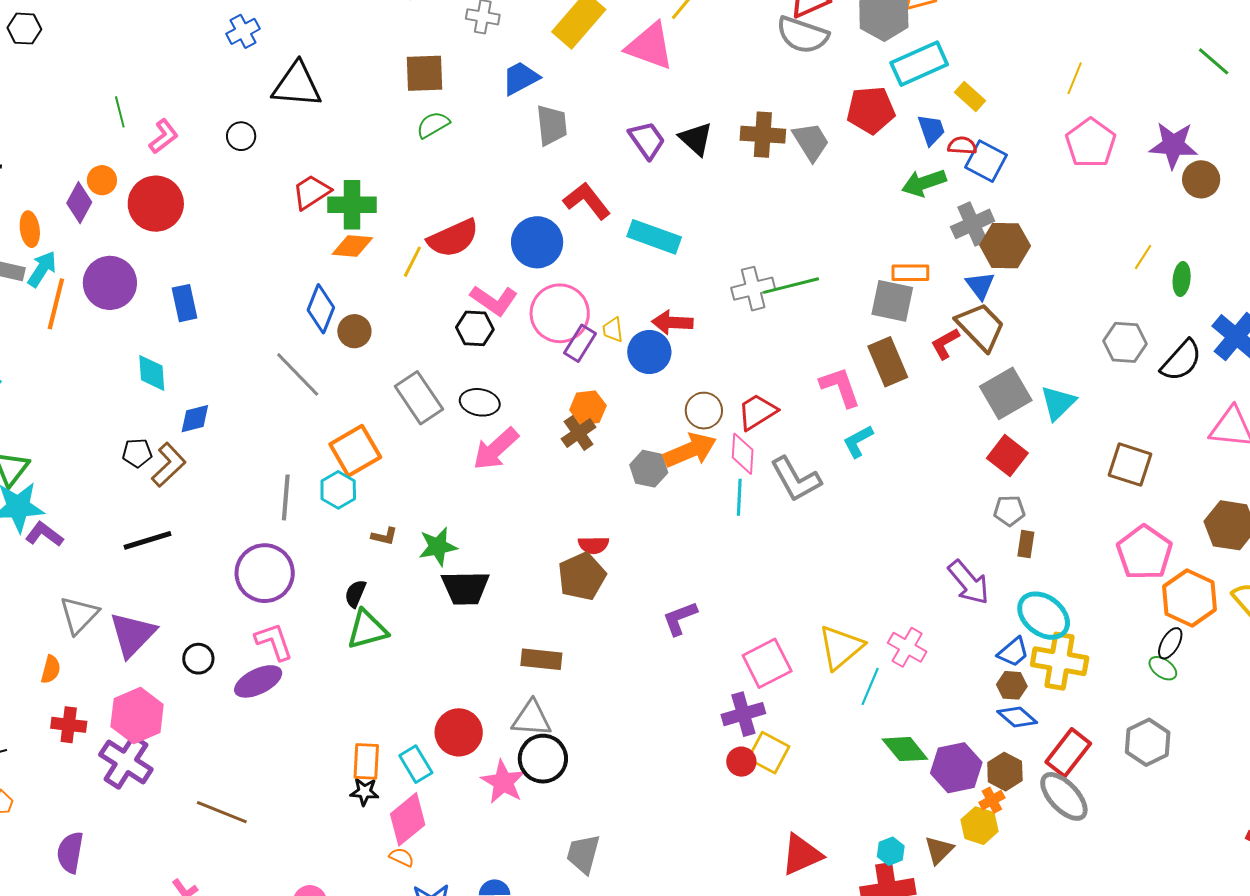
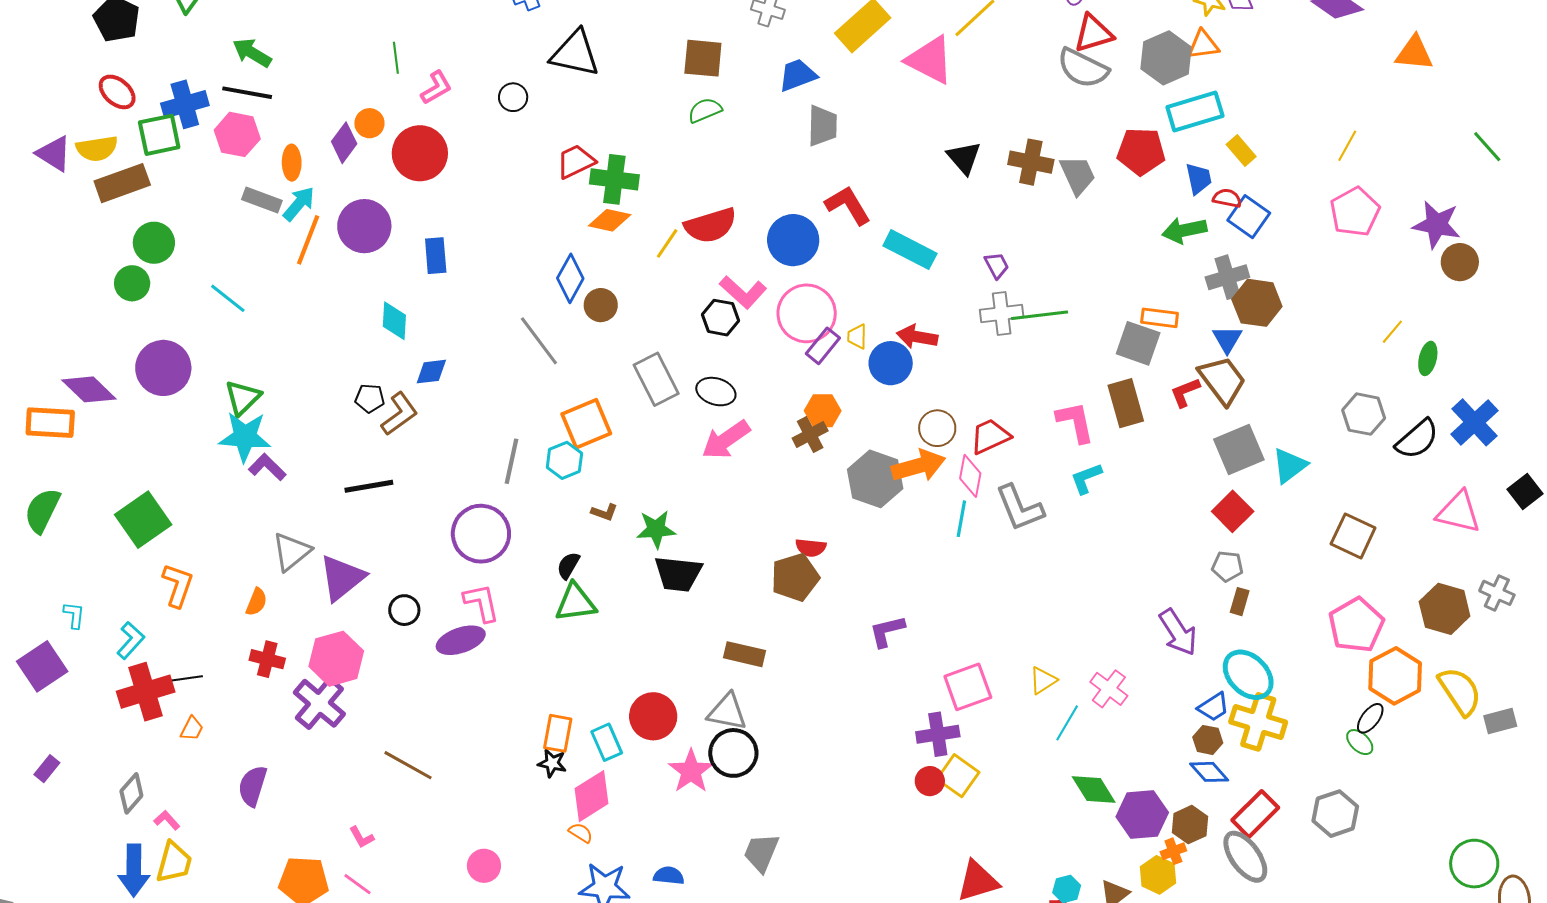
purple trapezoid: (647, 140) -> (997, 265), moved, size x0.7
gray hexagon: (649, 469) -> (875, 479), size x1.5
yellow triangle: (841, 647) -> (1043, 680), size x0.6

